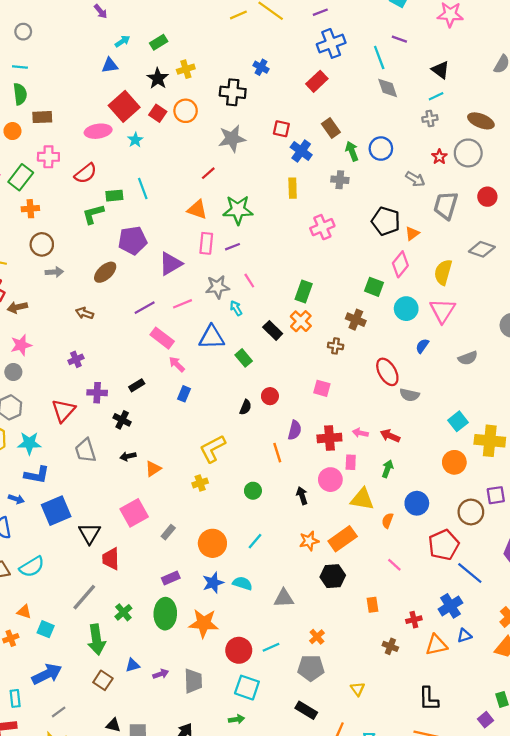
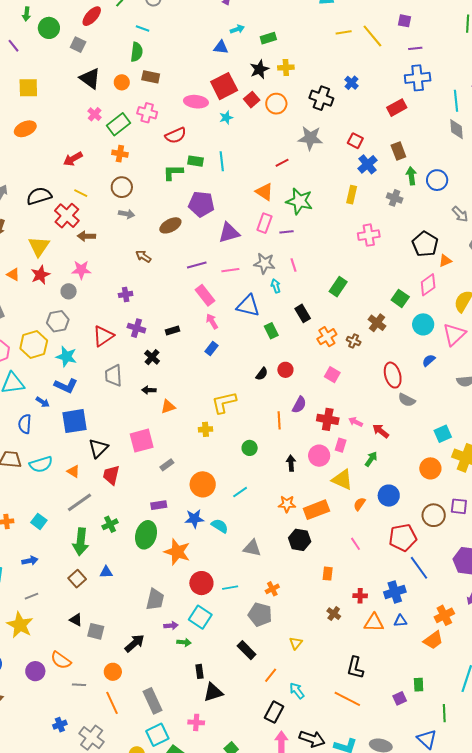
orange cross: (301, 321) -> (327, 337), moved
orange triangle: (24, 612) -> (73, 471), moved
blue arrow: (47, 674) -> (30, 561), size x0.6
purple arrow: (161, 674) -> (171, 626), moved

